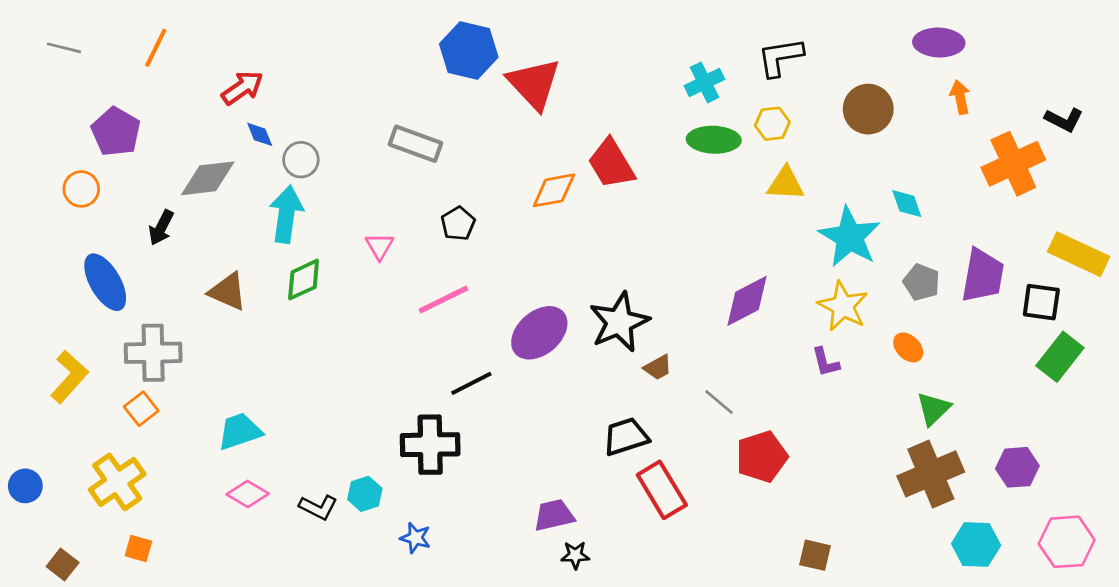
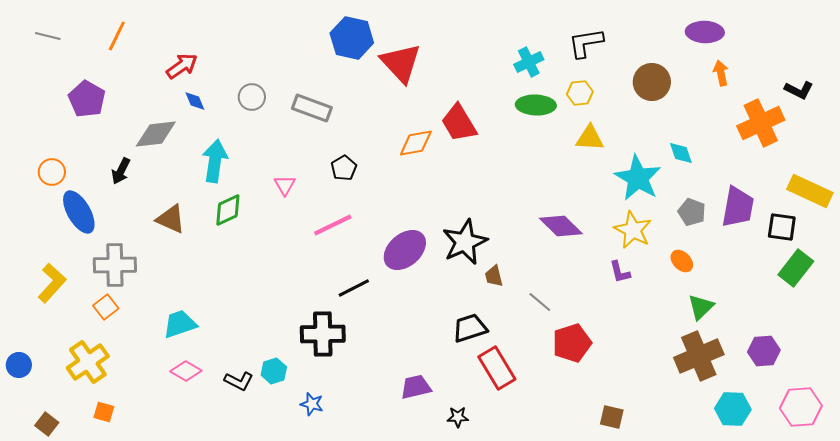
gray circle: (301, 160) -> (252, 97), moved
orange circle: (81, 189) -> (52, 172), moved
purple diamond: (747, 301) -> (561, 226), turned 72
brown trapezoid: (658, 367) -> (494, 276), turned 105
black star: (575, 555) -> (458, 417), moved

